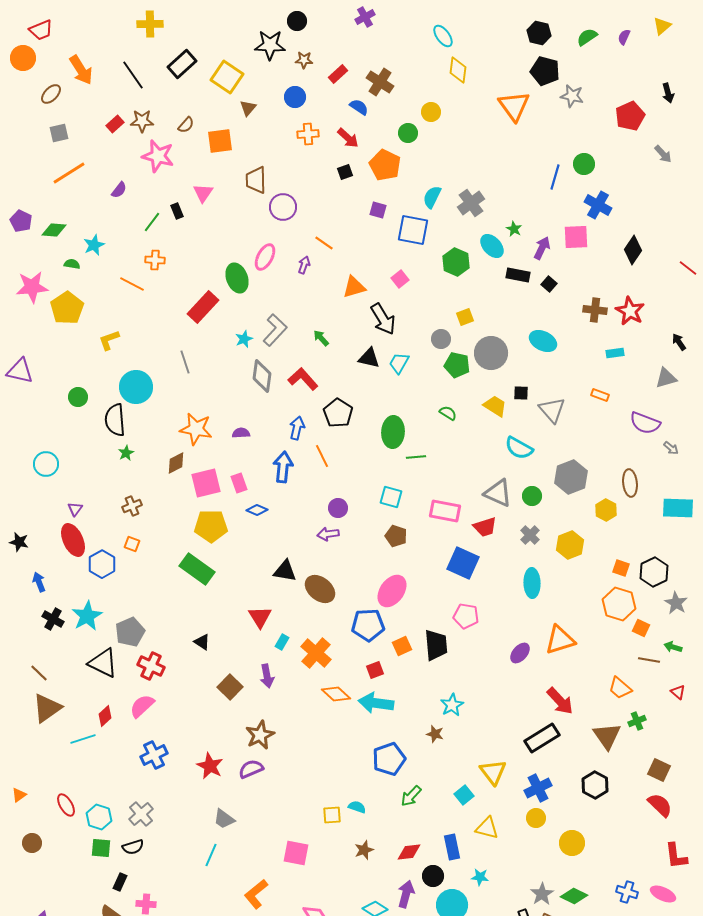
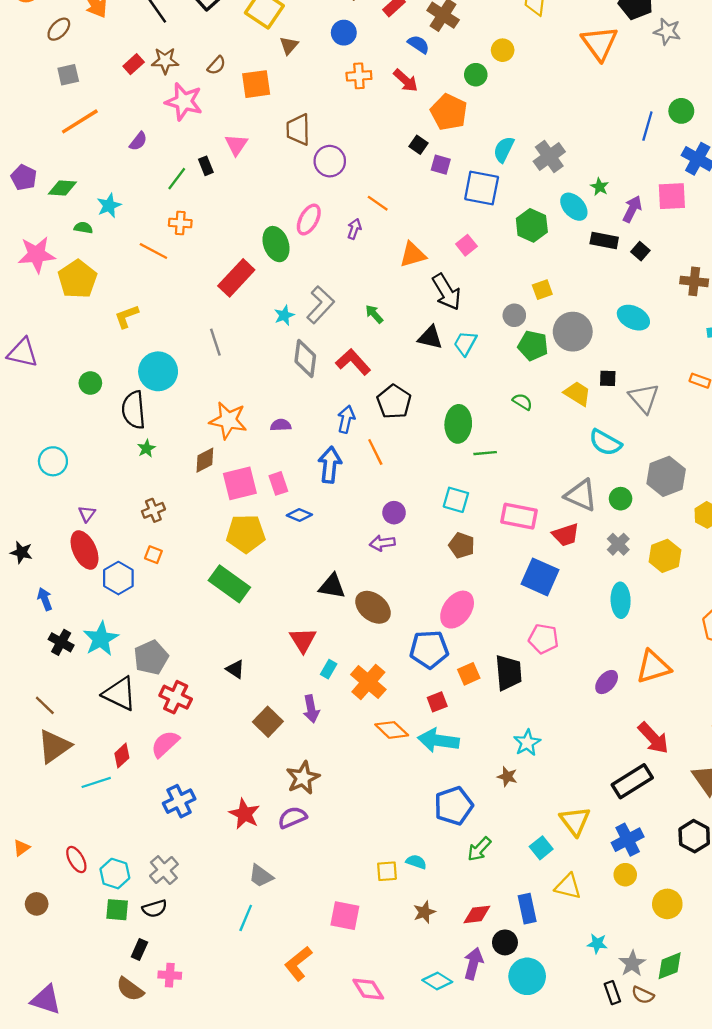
black square: (345, 172) -> (419, 145), moved, turned -35
cyan star: (480, 877) -> (597, 944), moved
green diamond: (574, 896) -> (670, 966), turned -48

